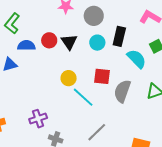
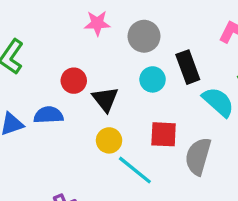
black rectangle: (119, 36) -> (188, 67), turned -30
black triangle: (69, 42) -> (105, 99), moved
blue semicircle: (26, 45) -> (48, 115), moved

